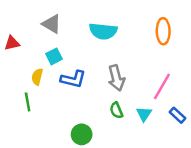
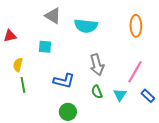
gray triangle: (52, 24) -> (53, 16), moved
cyan square: (54, 56) -> (45, 47), turned 32
yellow semicircle: (37, 77) -> (18, 65), moved
blue L-shape: (73, 79) -> (64, 81), moved

